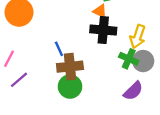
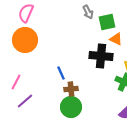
orange triangle: (100, 11) -> (116, 39), moved
brown cross: (70, 67) -> (71, 89), size x0.6

